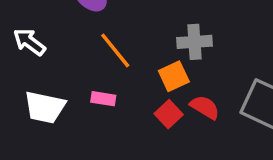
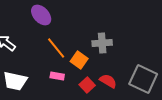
orange square: (174, 76) -> (79, 60), moved, turned -30
pink rectangle: (103, 99) -> (57, 76), moved

